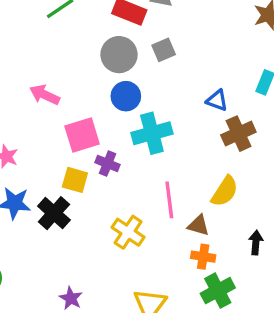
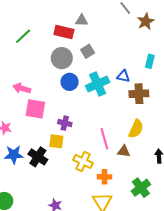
cyan cross: (152, 133) -> (98, 84), moved
brown cross: (238, 134) -> (139, 94), turned 30
pink square: (82, 135) -> (35, 109), moved, turned 35
yellow square: (75, 180) -> (56, 141), moved
orange cross: (203, 257) -> (105, 177), moved

